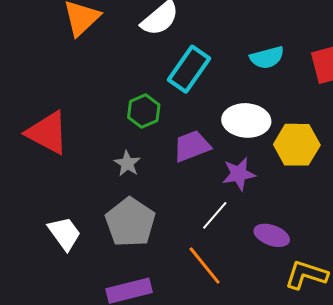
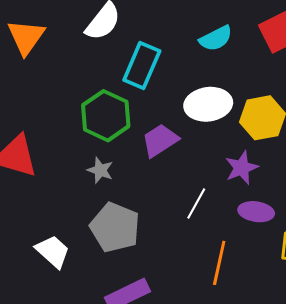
green hexagon: (144, 111) -> (106, 116), size x1.5
purple star: (239, 174) -> (241, 168), moved
orange line: (205, 265) -> (219, 263), moved, turned 63

